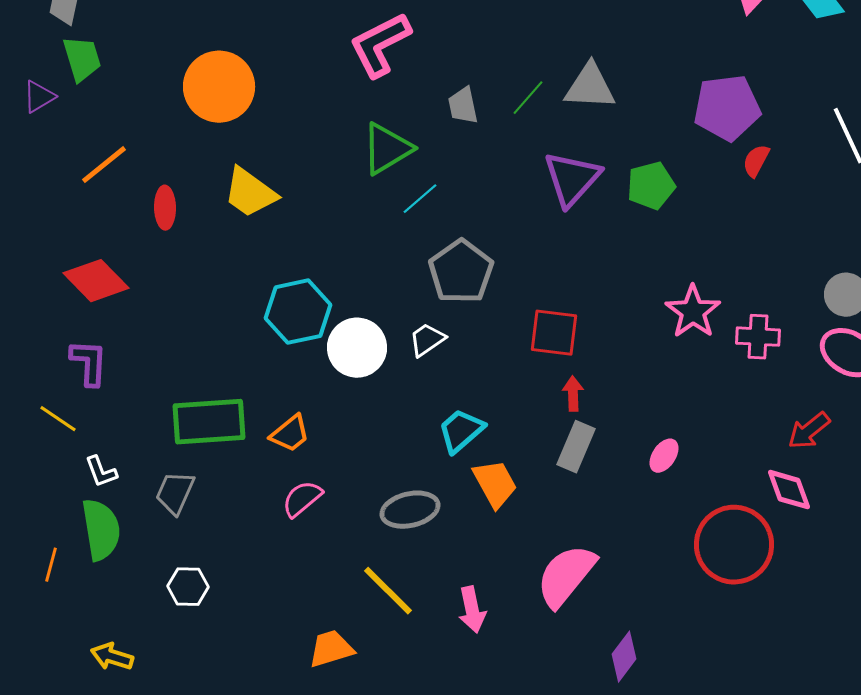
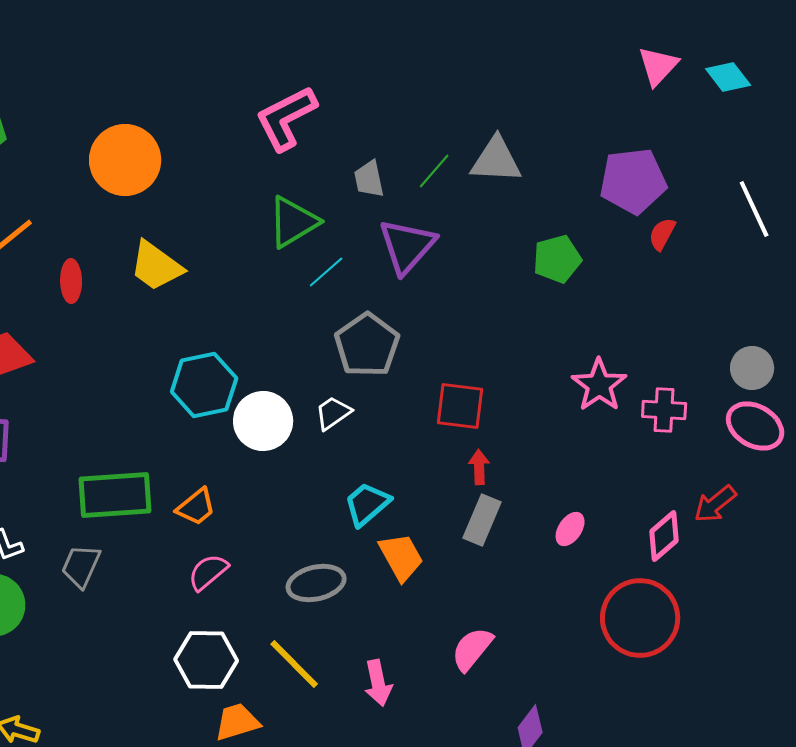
purple triangle: (572, 179) -> (407, 246), moved
pink diamond: (789, 490) -> (664, 536), moved, turned 69
pink semicircle: (566, 576) -> (472, 649), size x0.7
white hexagon: (188, 587) -> (206, 660), moved, size x1.5

